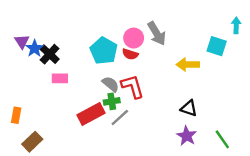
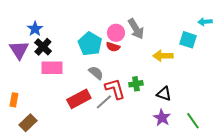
cyan arrow: (236, 25) -> (205, 22), turned -96
purple triangle: (22, 41) -> (19, 50), moved, size x1.5
blue star: (35, 48) -> (35, 29), moved
pink rectangle: (60, 78) -> (52, 68), size x1.5
red L-shape: (132, 86) -> (115, 89), moved
green cross: (112, 101) -> (136, 84), moved

